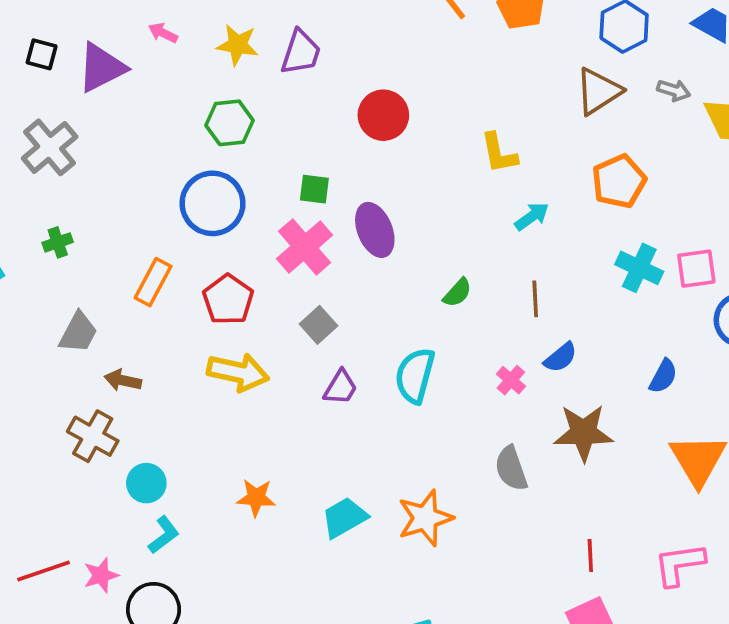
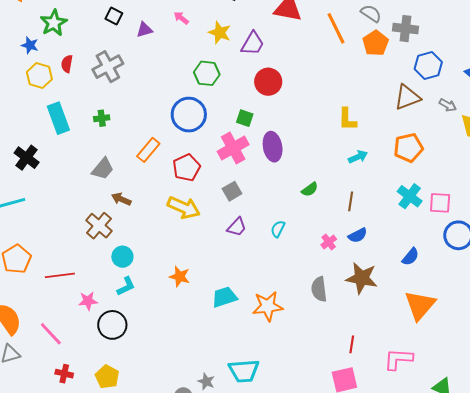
purple triangle: (102, 68) -> (145, 30), size x0.6
red circle: (383, 115) -> (268, 82), moved
cyan semicircle: (415, 375) -> (278, 229), size x0.6
red line: (44, 571) -> (60, 275), moved

